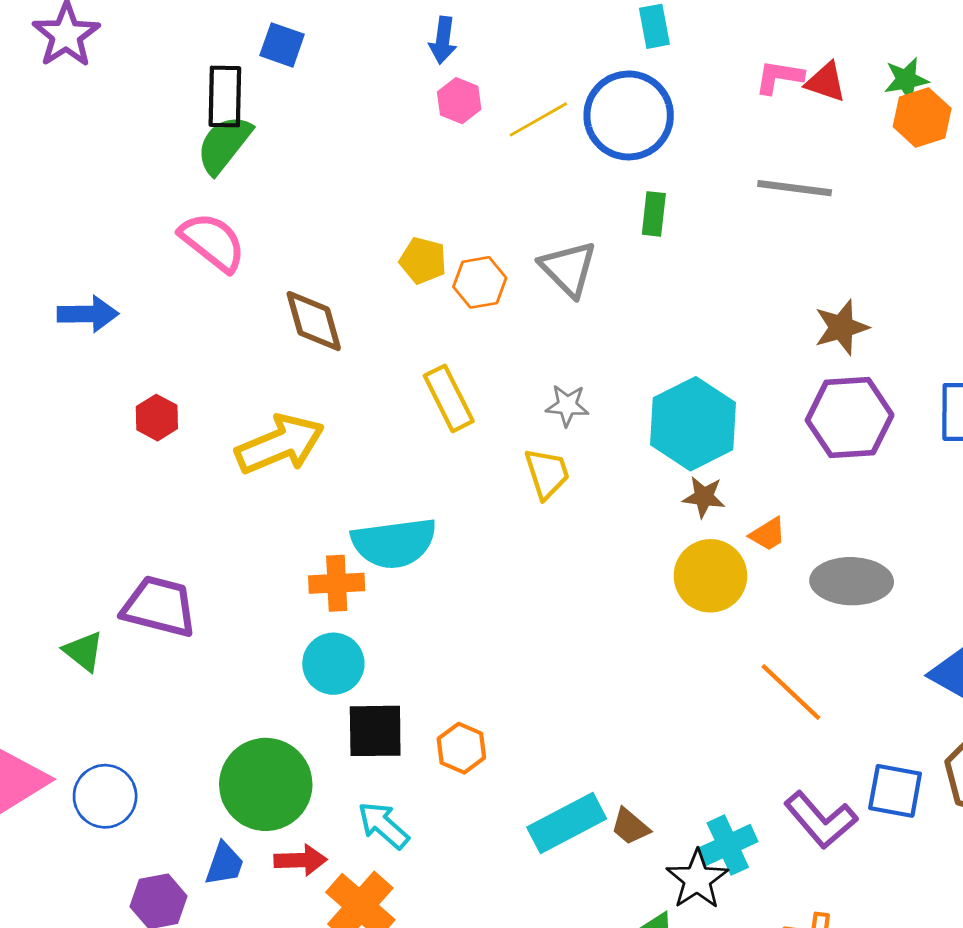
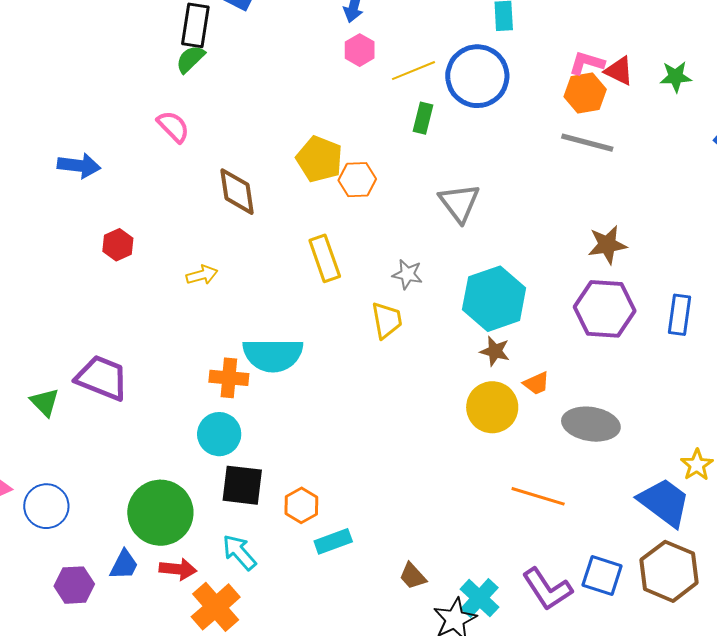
orange hexagon: (922, 118) -> (585, 93), moved
green semicircle: (224, 144) -> (190, 59), size x0.7
green rectangle: (654, 214) -> (423, 118), moved
pink semicircle: (213, 242) -> (173, 127), size x0.7
yellow pentagon: (423, 261) -> (319, 159), size x1.4
gray triangle: (568, 269) -> (459, 203), moved
yellow arrow: (280, 444) -> (202, 275), size x0.5
orange line: (791, 692) -> (538, 496), turned -34
cyan rectangle: (567, 823) -> (333, 541), moved, size x0.7
cyan cross: (728, 845) -> (480, 598), turned -30

